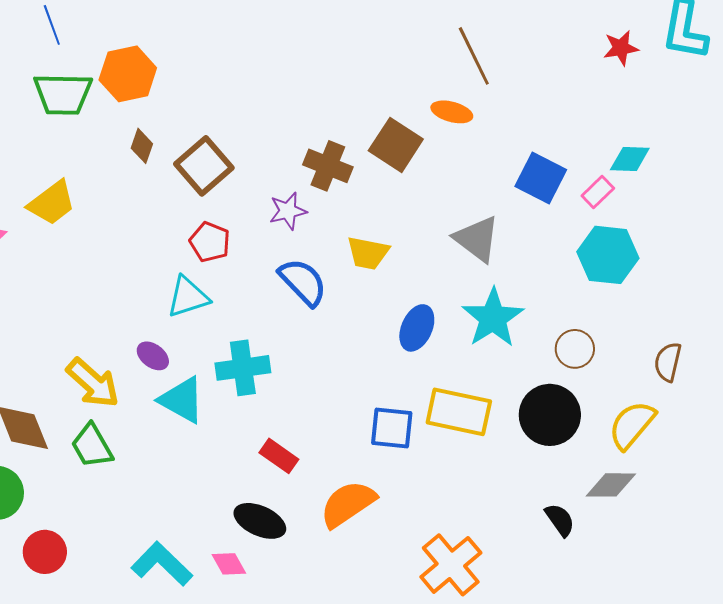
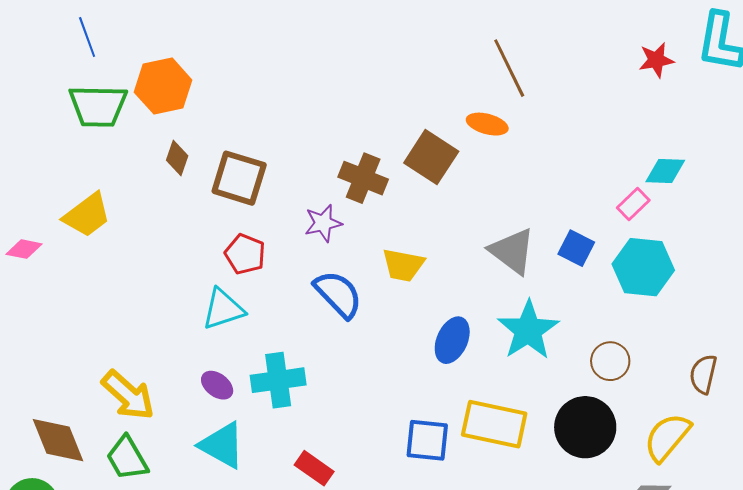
brown square: (204, 166) -> (239, 178), turned -32
blue square: (541, 178) -> (576, 248), moved, size x0.7
purple ellipse: (153, 356) -> (217, 385), moved
cyan triangle: (182, 400) -> (222, 445), moved

